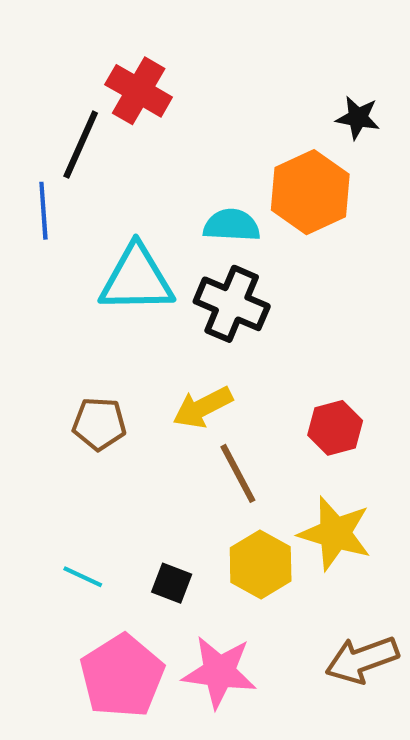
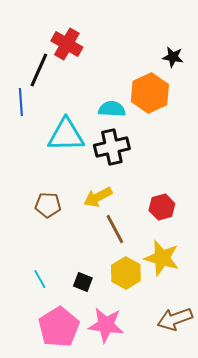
black cross: (232, 304) -> (112, 147), turned -36
cyan line: (83, 577) -> (40, 279), turned 36

